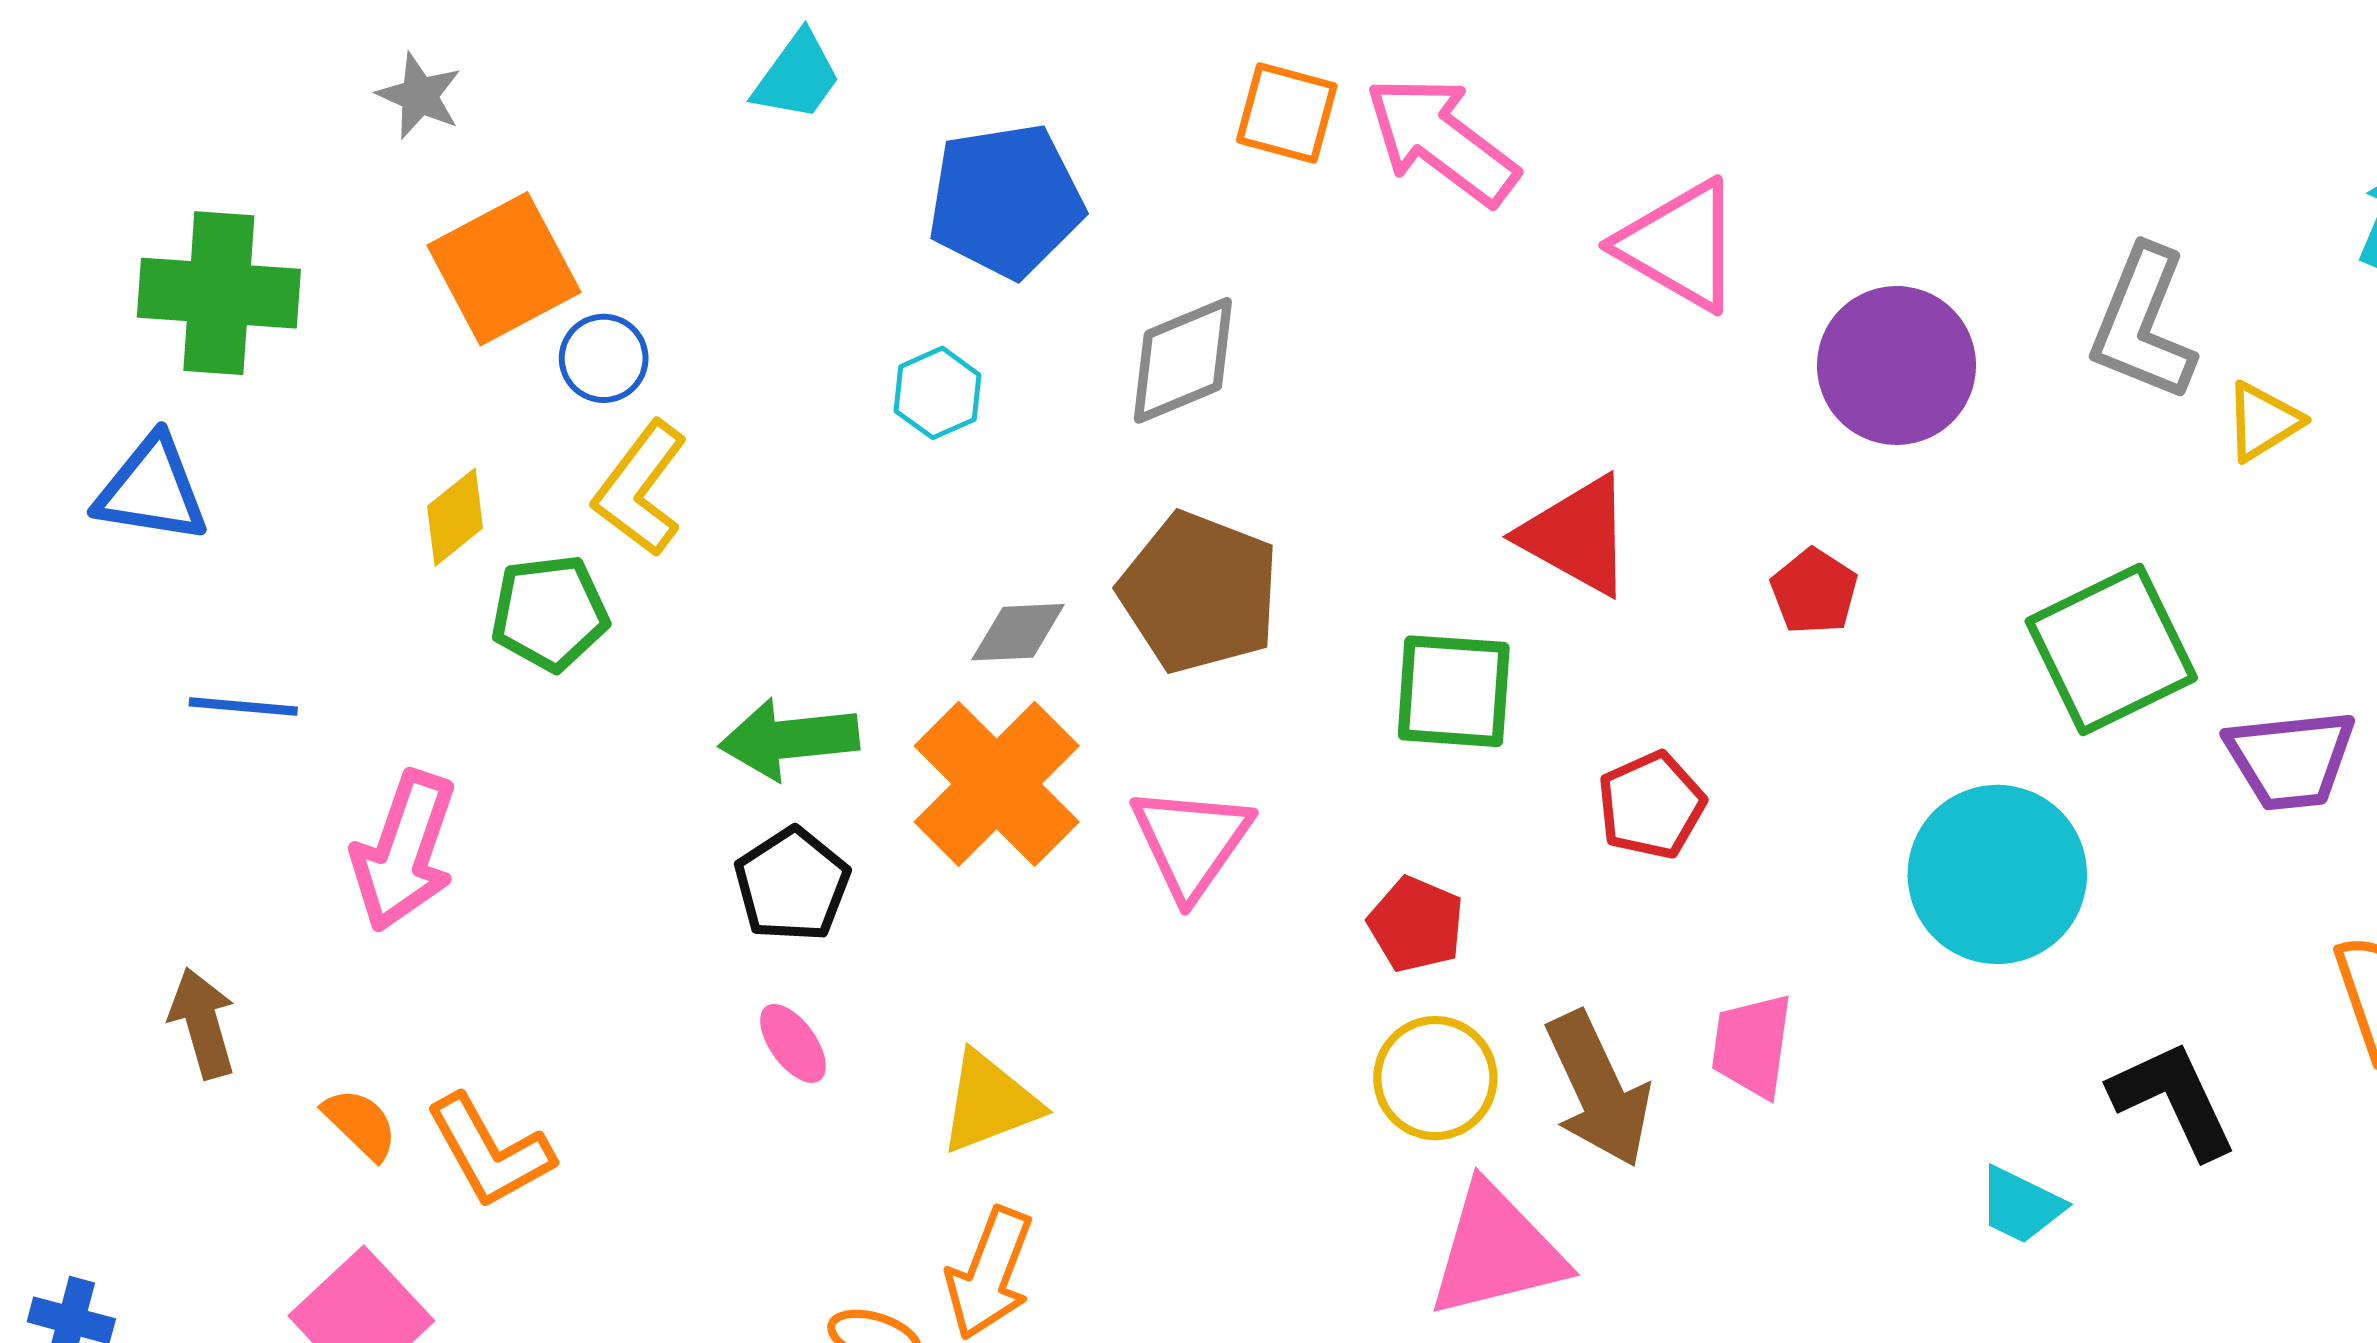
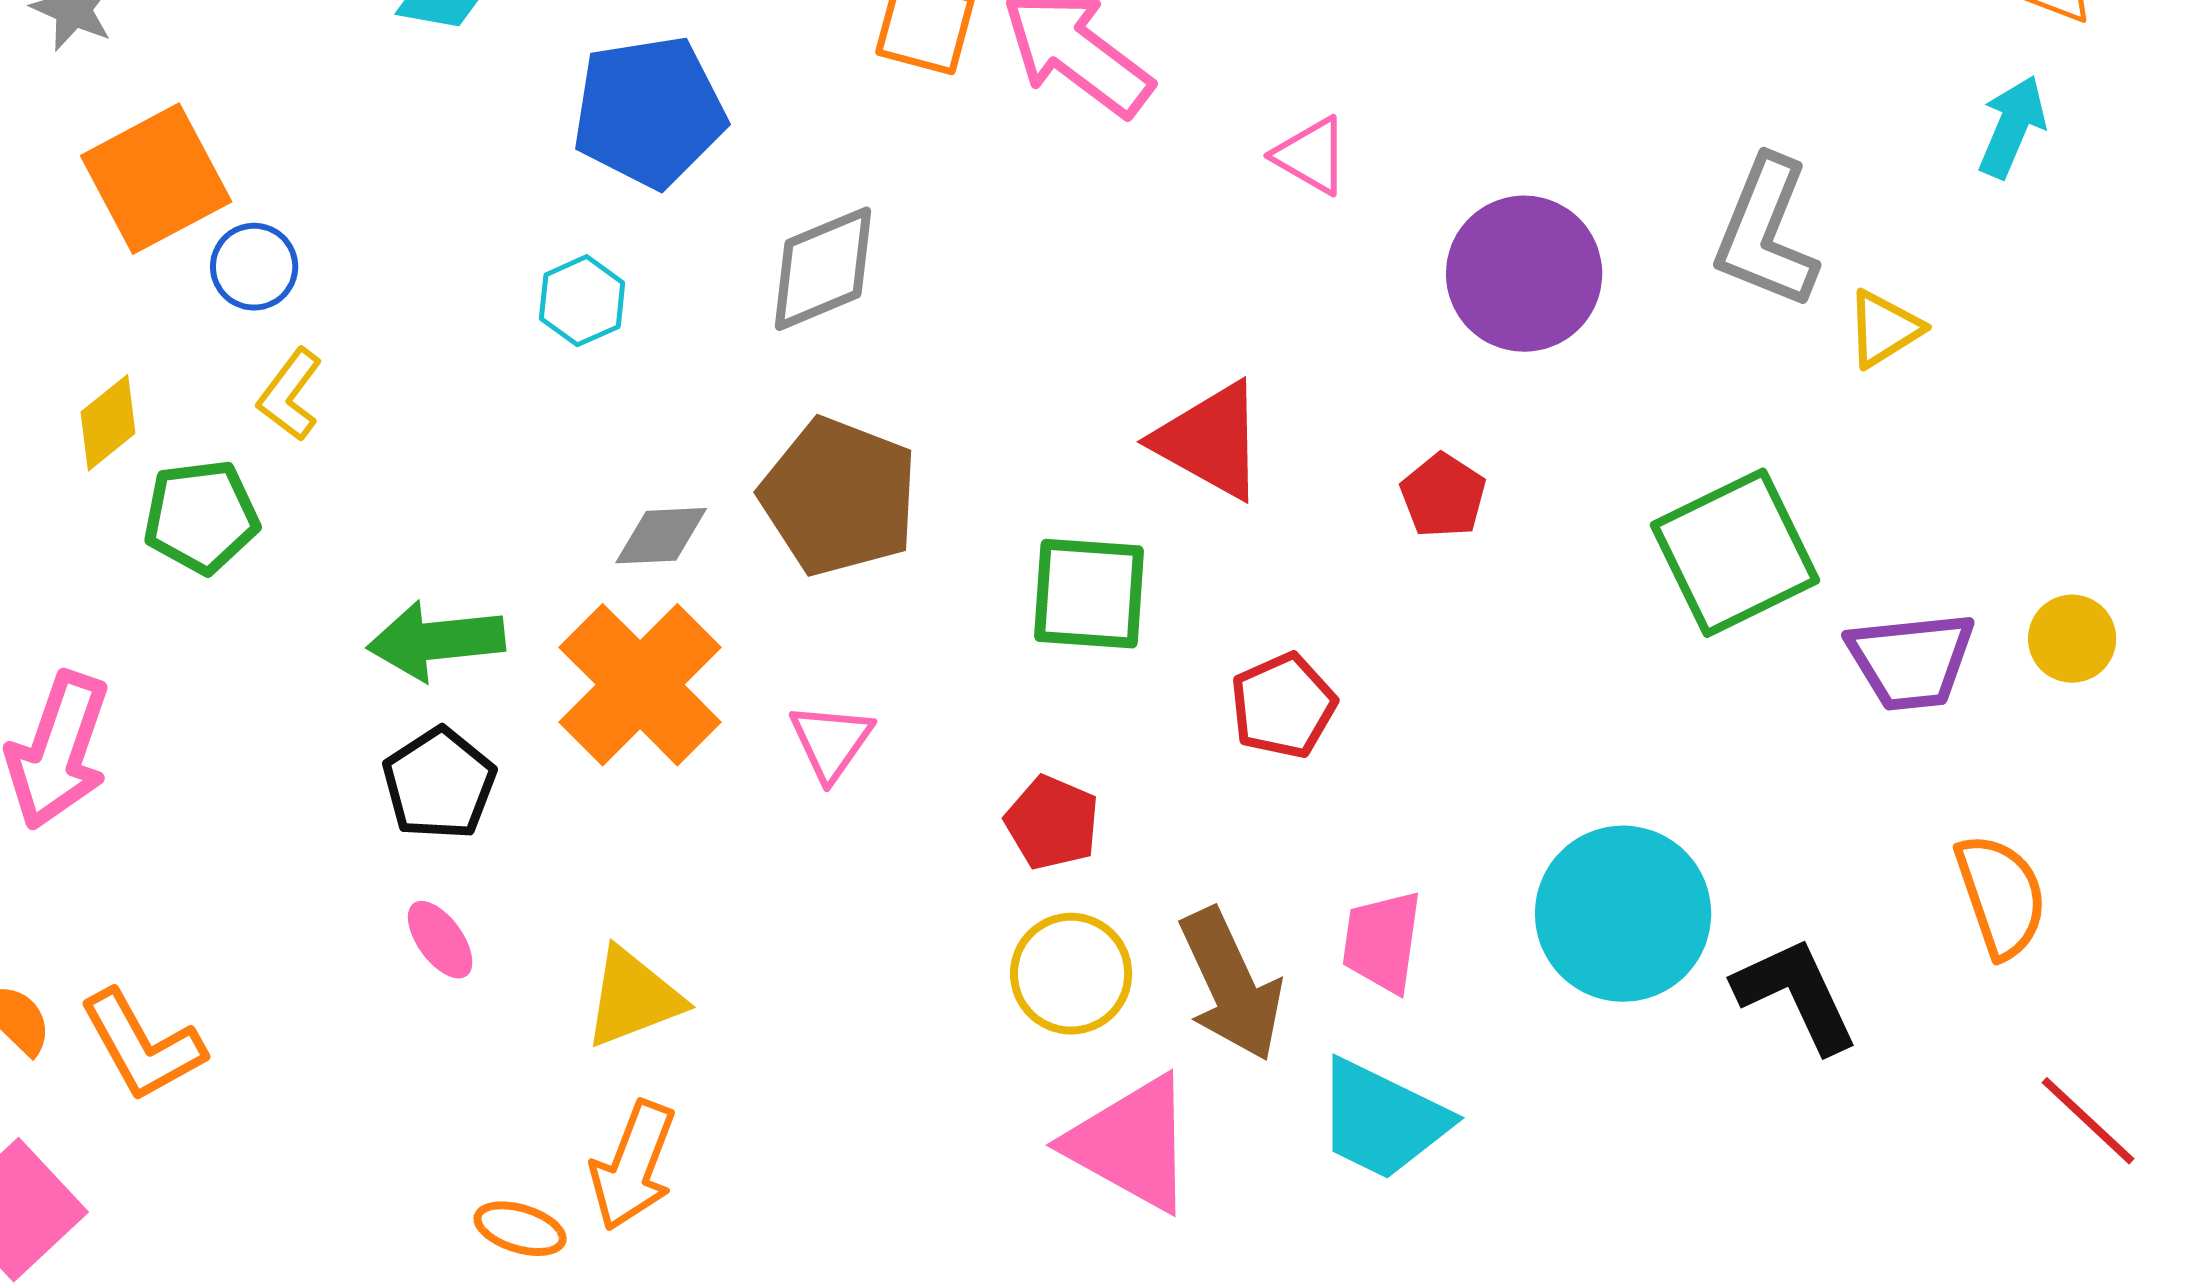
pink triangle: (1680, 245) -> (1311, 156), size x0.6
yellow L-shape: (640, 489) -> (290, 395), size x0.7
pink triangle: (1191, 842) -> (831, 742), size x0.7
cyan circle: (1997, 874) -> (1623, 914), moved
cyan trapezoid: (2021, 1205) -> (1382, 1120), moved, size x1.6
pink triangle: (1496, 1251) -> (1131, 1144), turned 43

